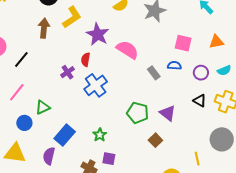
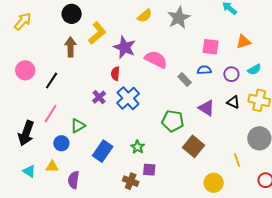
purple cross: (68, 72) -> (99, 97), moved
purple triangle: (168, 113) -> (206, 108), moved
brown square: (155, 140) -> (194, 146), size x1.5
yellow triangle: (15, 153) -> (52, 167), moved, size x0.6
purple semicircle: (49, 156) -> (73, 180), moved

